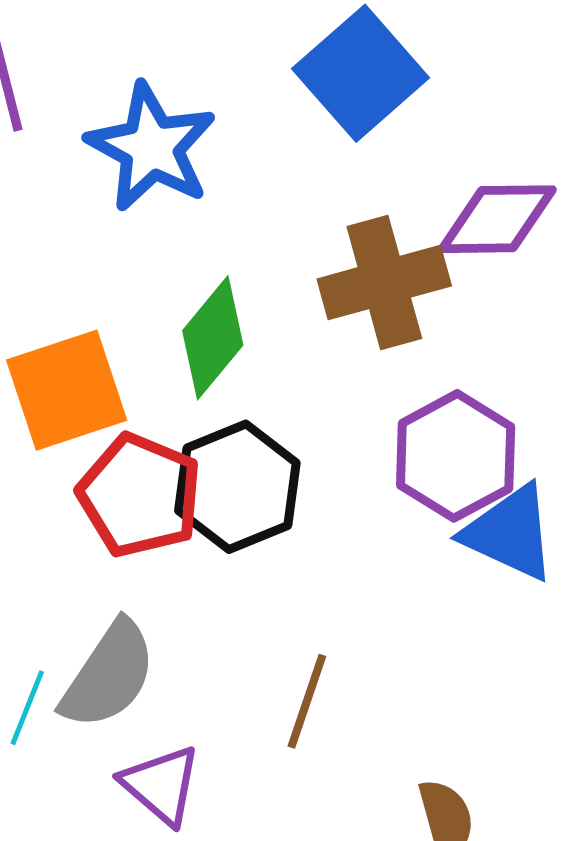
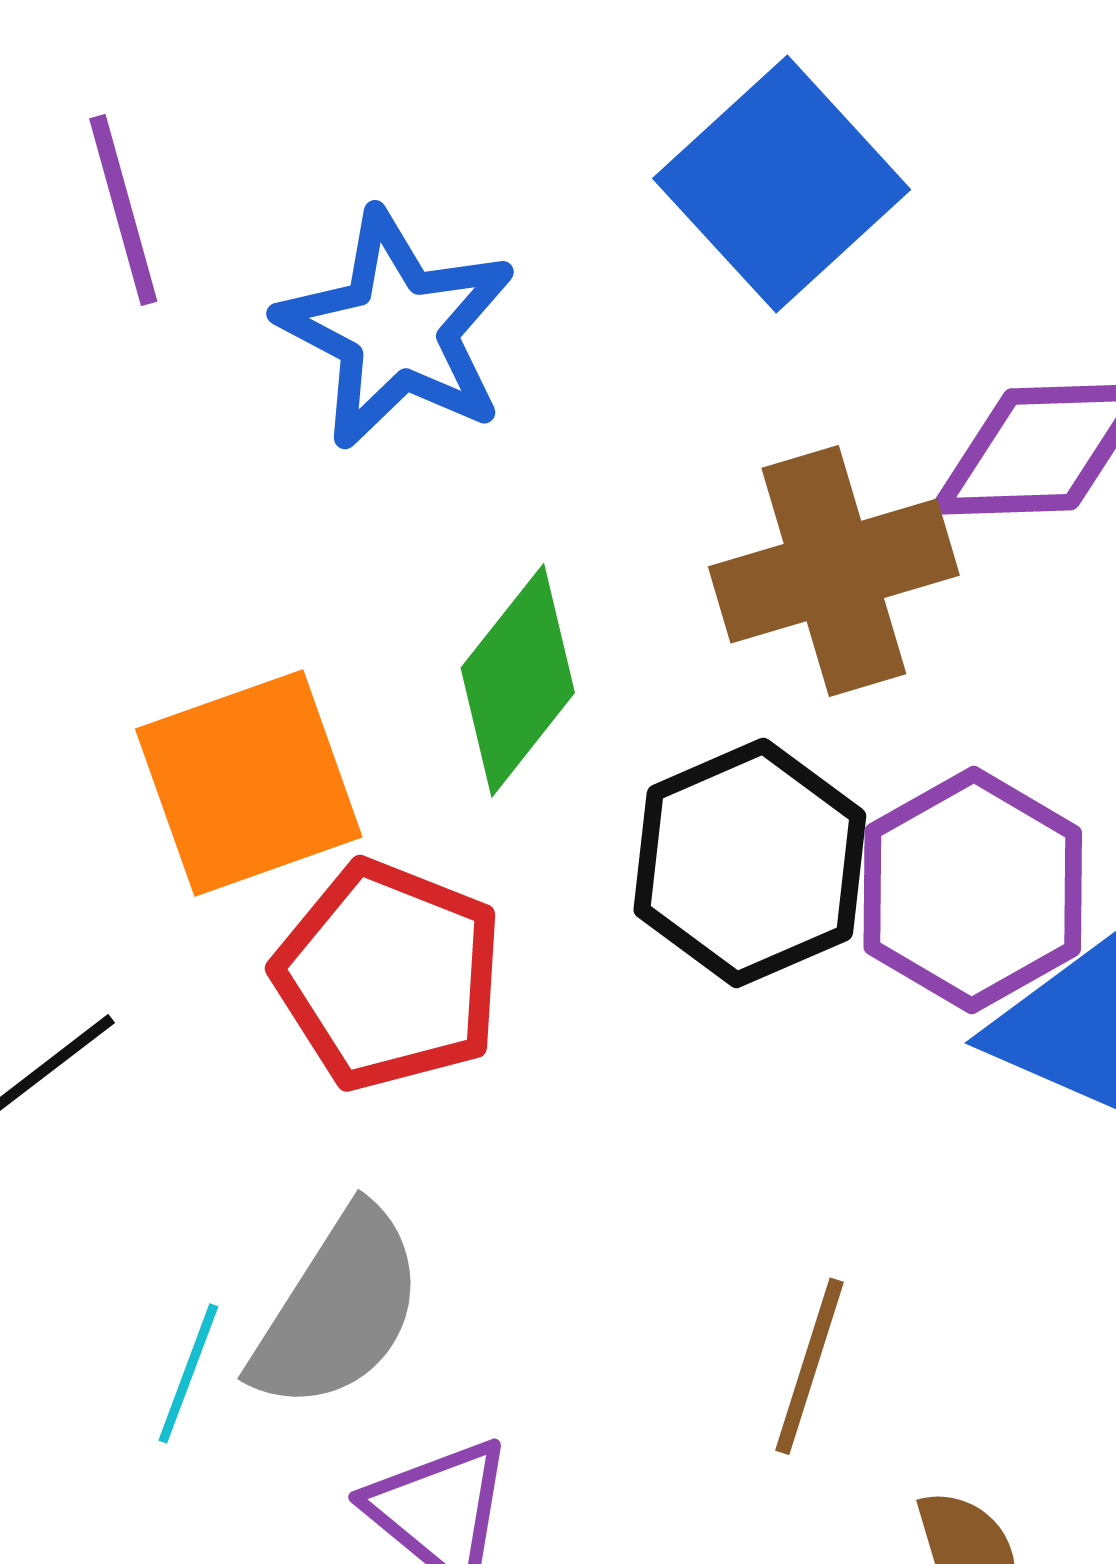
black hexagon: (237, 487) -> (750, 863), moved
brown line: (307, 701) -> (809, 1366), moved

